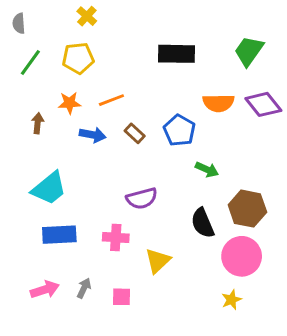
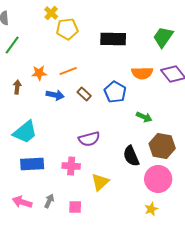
yellow pentagon: (78, 58) -> (67, 29), moved
green arrow: (207, 170) -> (144, 117), moved
pink arrow: (45, 290) -> (22, 202), turned -144

